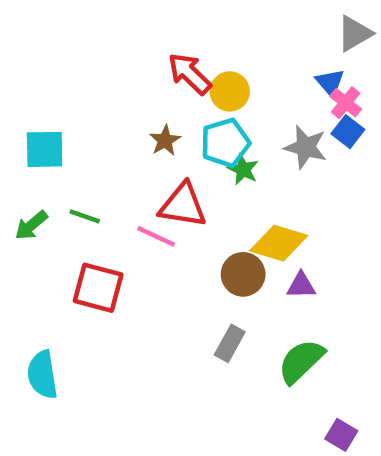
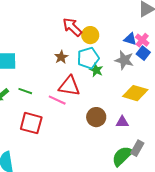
blue triangle: (330, 83) -> (130, 39), moved, turned -32
yellow diamond: (279, 243) -> (135, 93), moved
gray rectangle: (230, 343) -> (137, 148), moved

